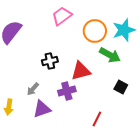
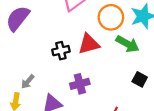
red triangle: (81, 71) -> (89, 44), moved
gray arrow: (33, 89) -> (28, 82), moved

